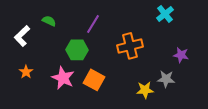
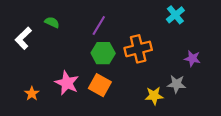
green hexagon: (77, 50) -> (103, 53), moved
orange star: (26, 72) -> (32, 94), moved

